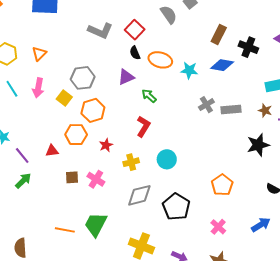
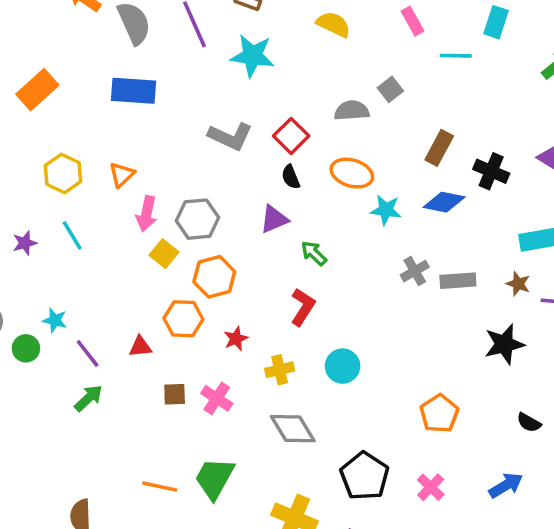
gray semicircle: (169, 15) -> (352, 111), turned -60
orange ellipse: (160, 60) -> (352, 173), moved
pink arrow: (38, 88) -> (146, 214), moved
gray diamond: (139, 195) -> (293, 429), turned 72
black pentagon: (176, 207) -> (365, 476), moved

